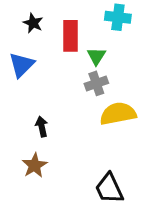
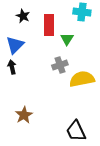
gray cross: (96, 83) -> (60, 65), moved
black arrow: (42, 127) -> (12, 67), moved

